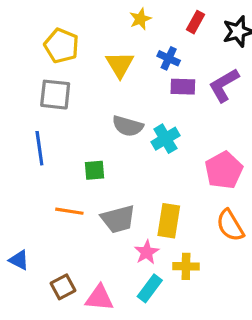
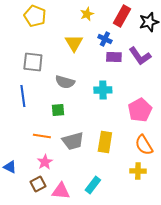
red rectangle: (195, 22) -> (122, 16), size x1.5
yellow pentagon: (61, 46) -> (35, 16), moved
purple L-shape: (224, 85) -> (140, 56), turned -95
gray semicircle: (128, 126) -> (65, 82), moved
cyan cross: (165, 139) -> (103, 90), turned 30
pink star: (147, 252) -> (45, 162), moved
yellow cross: (186, 266) -> (138, 171), moved

